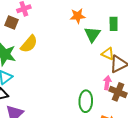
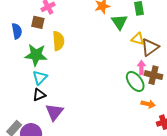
yellow semicircle: (29, 44) -> (58, 41), turned -36
green ellipse: (86, 101) -> (135, 81), moved, turned -30

